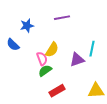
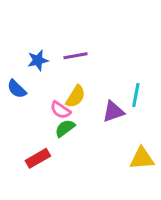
purple line: (62, 18) -> (76, 56), moved
pink semicircle: (42, 59) -> (60, 110), turned 144
red rectangle: (57, 91) -> (38, 158), moved

